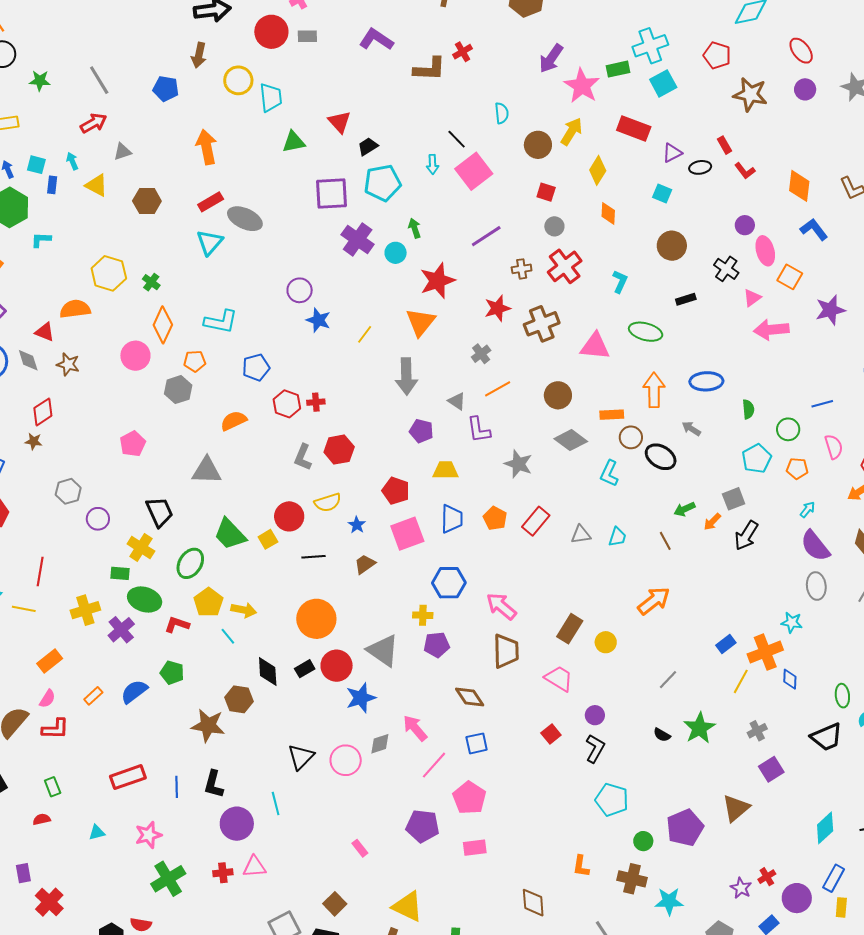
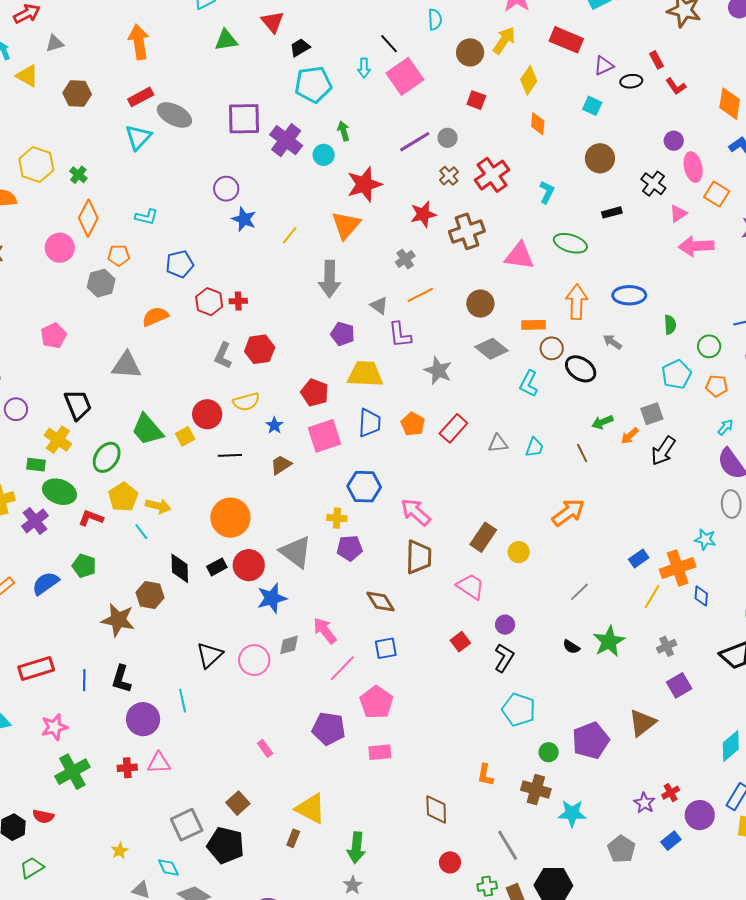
purple square: (331, 193) -> (244, 119), moved
gray circle: (554, 226) -> (448, 138), moved
brown cross: (522, 269) -> (449, 176), turned -36
cyan L-shape: (221, 322) -> (146, 217), size x0.7
yellow trapezoid: (446, 470) -> (365, 374), size x1.4

